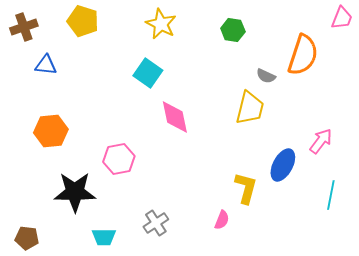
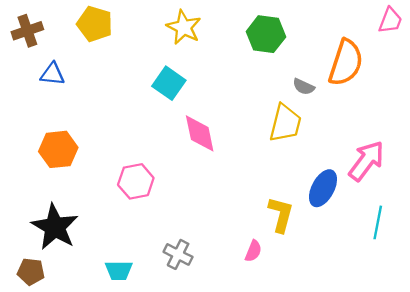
green hexagon: (233, 30) -> (266, 34), size x1.4
pink arrow: (321, 141) -> (366, 161), size x1.4
black star: (75, 192) -> (55, 227), moved, turned 30
gray cross: (156, 223) -> (178, 254), turned -30

